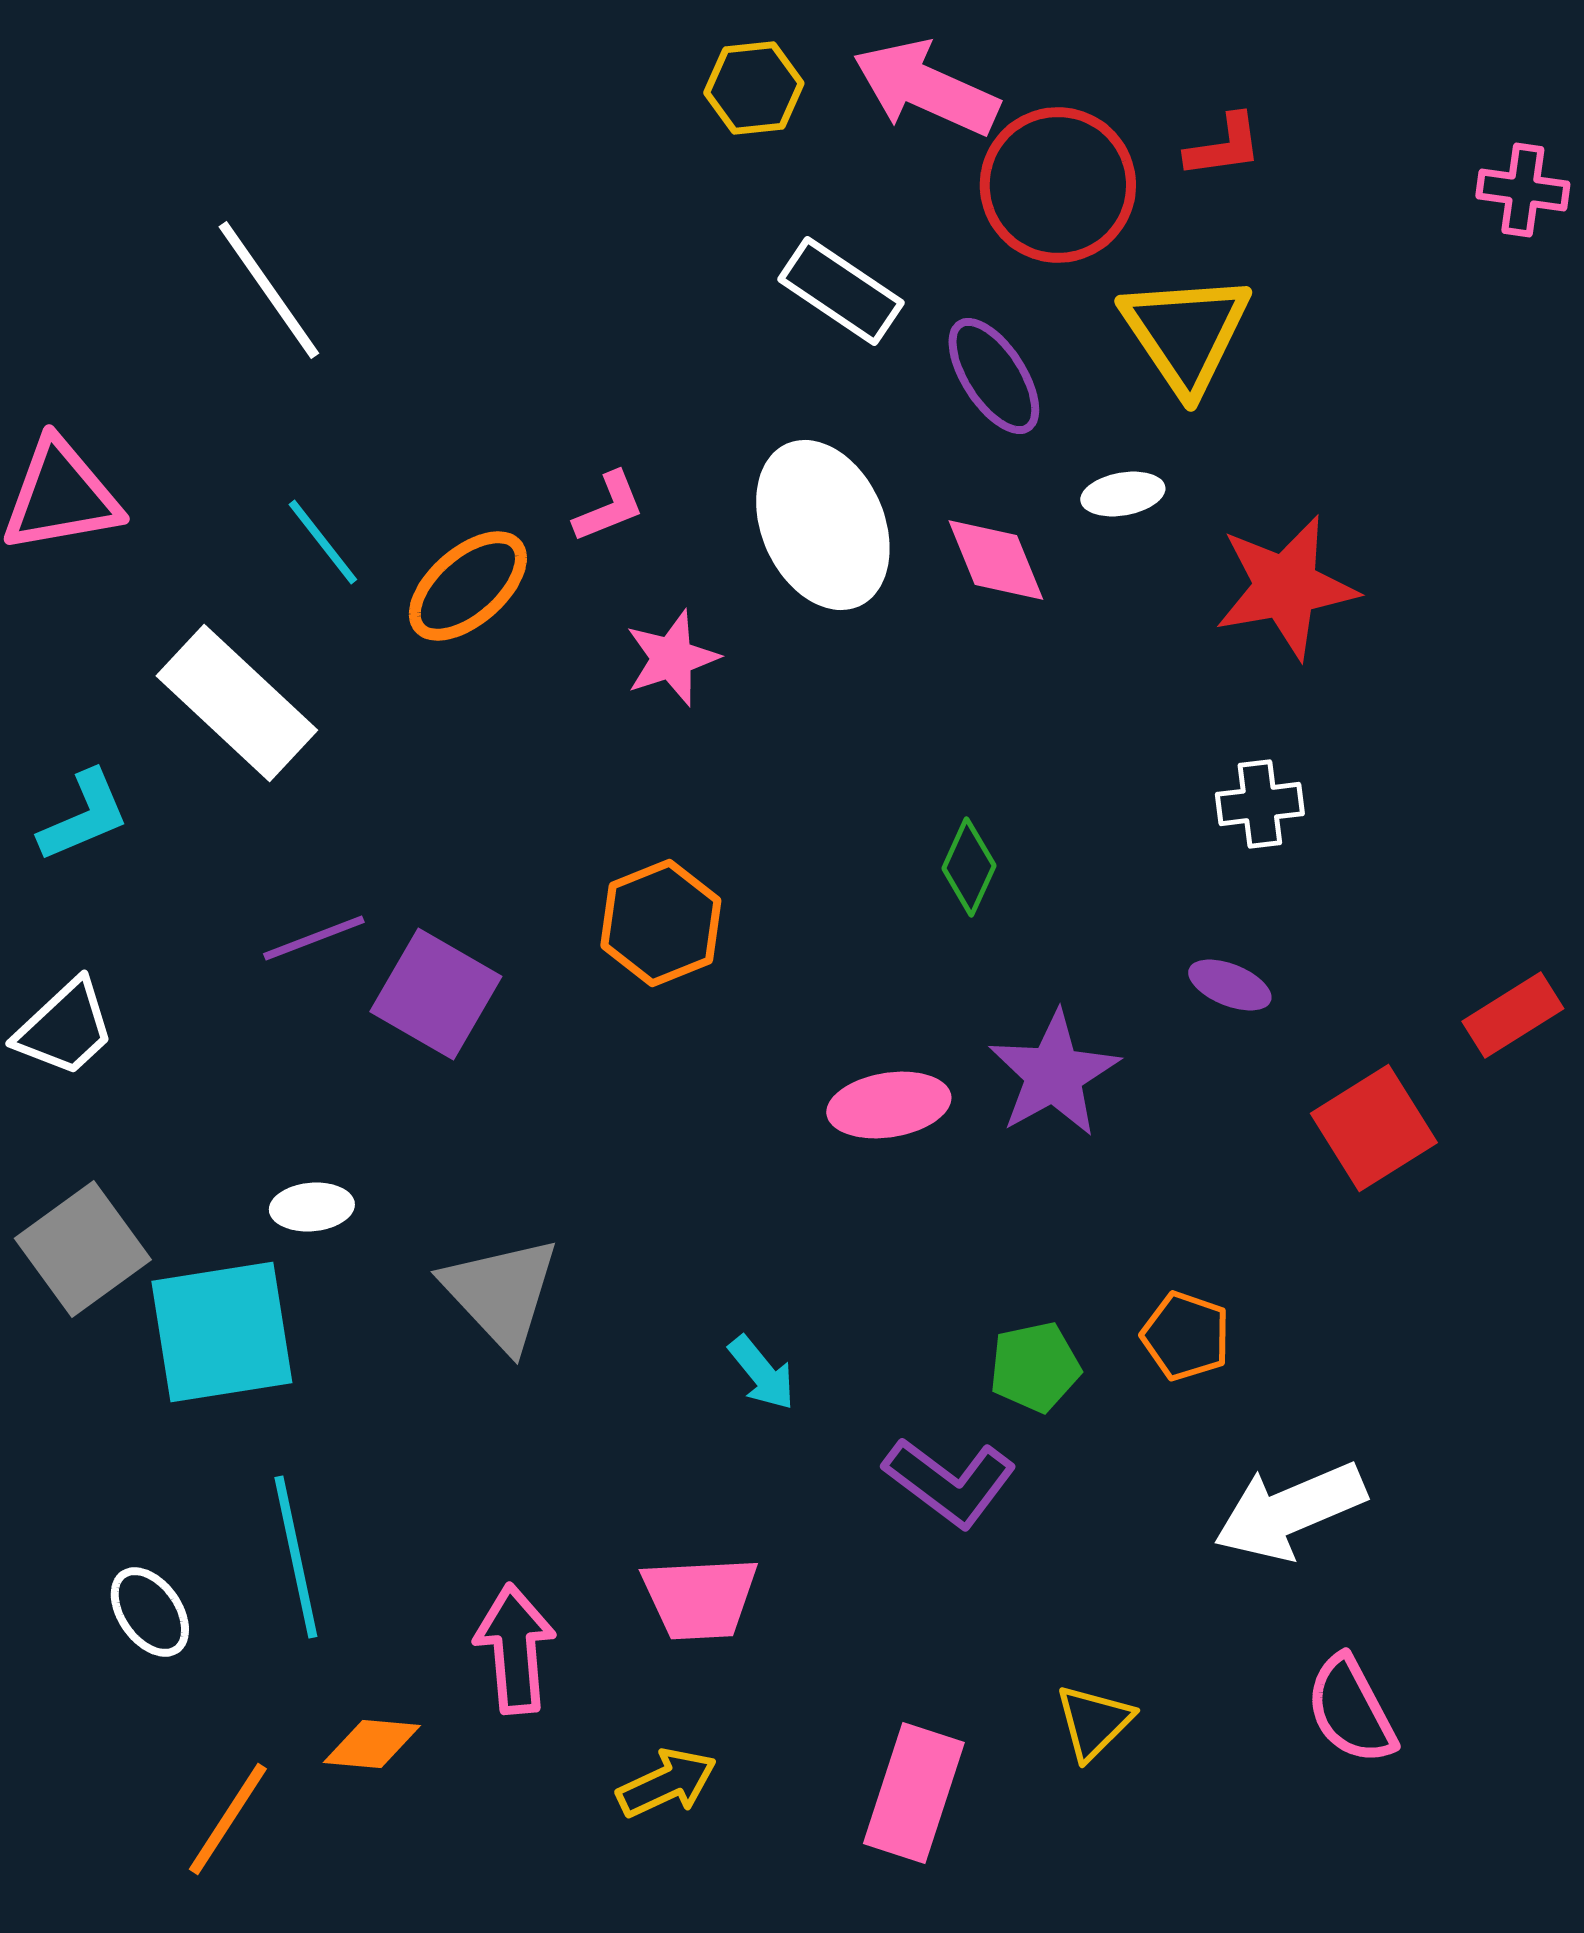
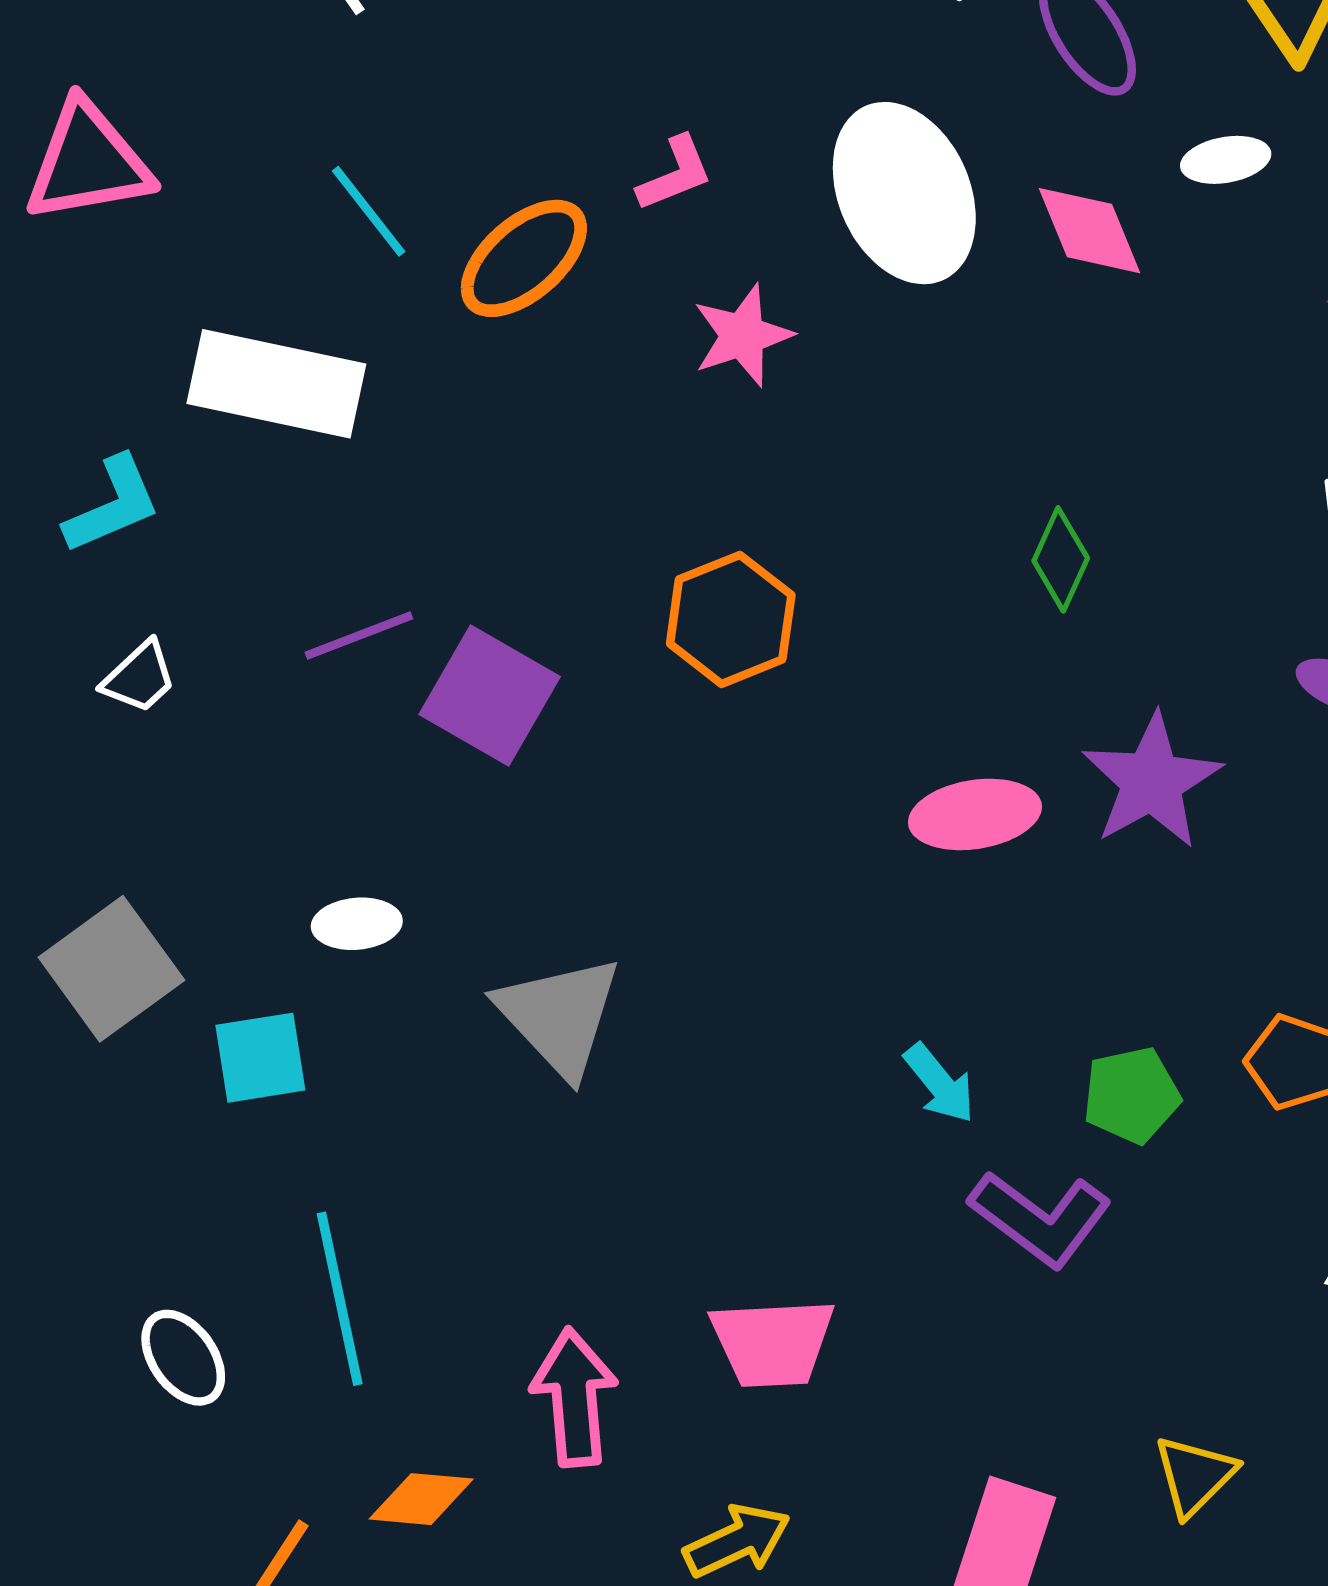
white rectangle: (237, 703) -> (276, 384), turned -31
white trapezoid: (65, 1028) -> (139, 677), moved, size x0.7
cyan square: (222, 1332) -> (260, 1058), size x0.6
cyan arrow: (762, 1373) -> (940, 1083), moved

